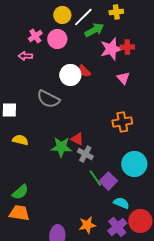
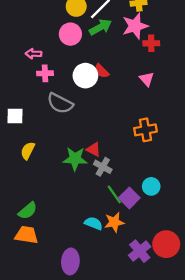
green arrow: (94, 30) -> (100, 27), moved
pink cross: (35, 36) -> (45, 73), moved, turned 32
pink star: (111, 49) -> (135, 26), moved
yellow semicircle: (20, 140) -> (28, 151), turned -77
cyan circle: (134, 164) -> (151, 186), moved, size x0.6
cyan semicircle: (121, 203) -> (93, 223), moved
orange star: (87, 225) -> (114, 222), moved

